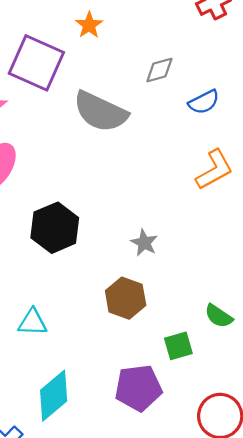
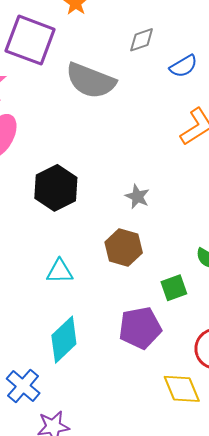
cyan triangle: (33, 322) -> (60, 271), moved

